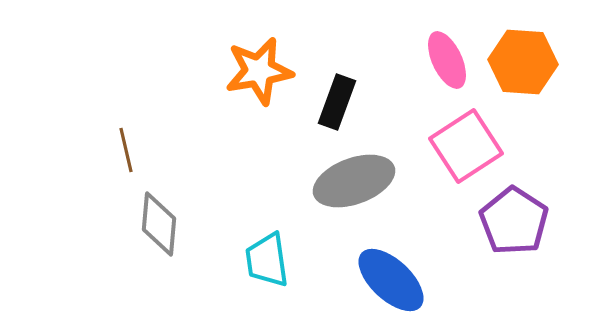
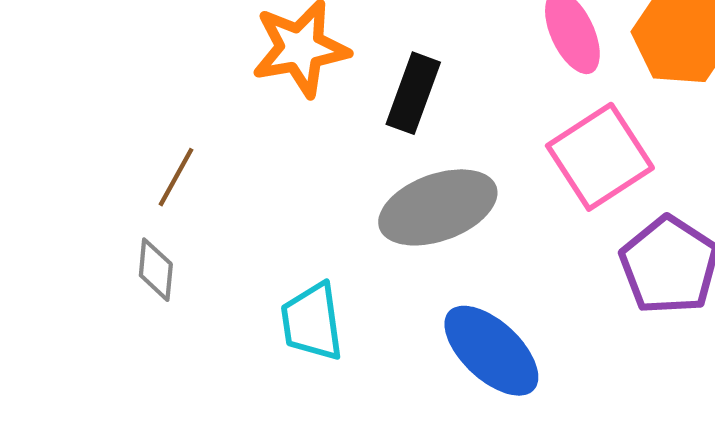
brown line: (126, 150) -> (176, 177), moved, turned 42
gray diamond: (159, 224) -> (156, 270), size x0.7

